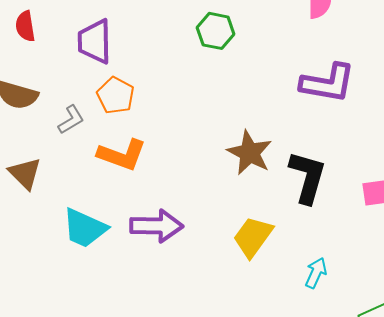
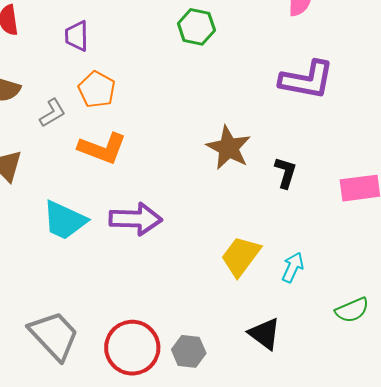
purple trapezoid: (95, 41) -> (77, 36), size x0.7
black L-shape: (308, 177) -> (286, 173), size x0.6
yellow trapezoid: (253, 237) -> (241, 256), moved

